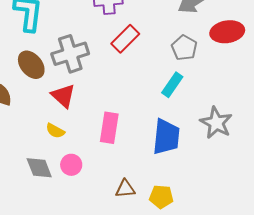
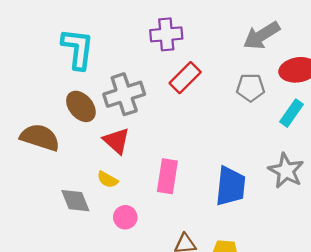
gray pentagon: (184, 48) -> (251, 88), turned -30
cyan rectangle: (172, 85) -> (292, 113), moved
gray diamond: (39, 168) -> (75, 201), moved

